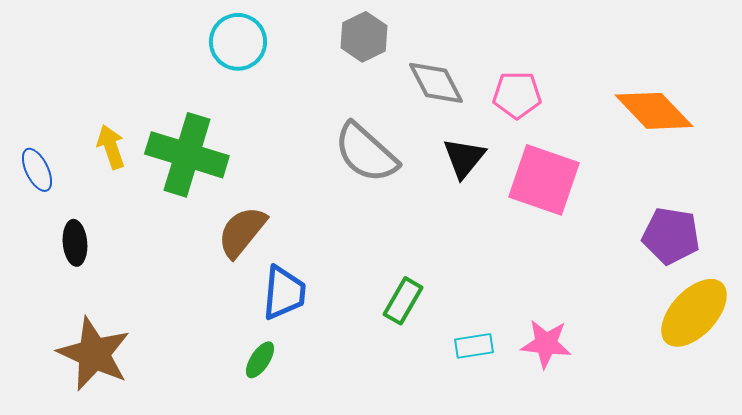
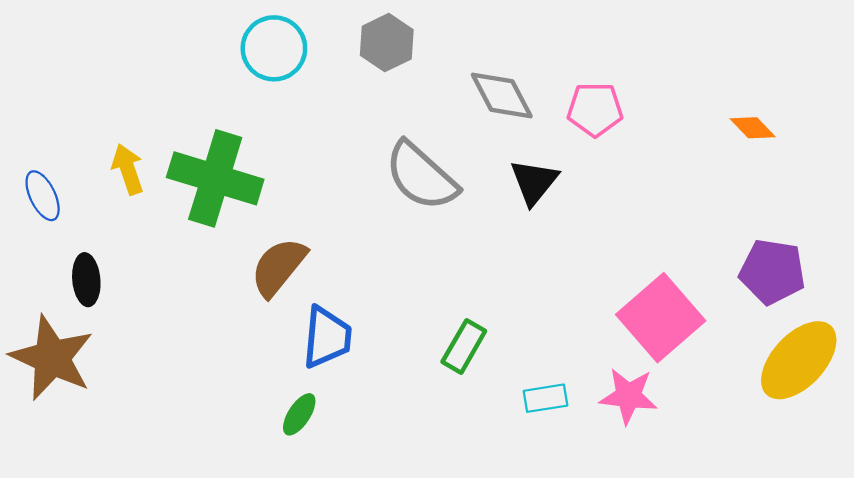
gray hexagon: (364, 37) -> (387, 43), moved
orange diamond: (654, 111) -> (753, 128), size x0.5
pink square: (544, 180) -> (661, 318), moved, turned 30
brown star: (94, 354) -> (52, 358), moved

